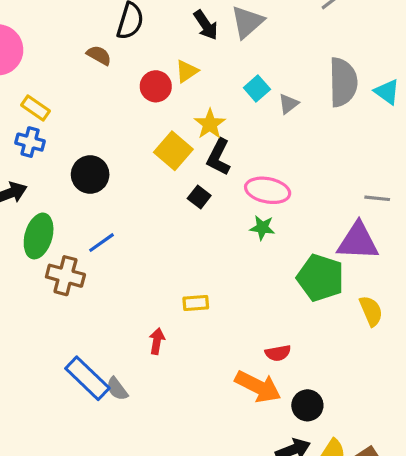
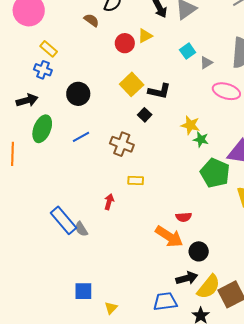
yellow star: (210, 124) -> (190, 125), moved, turned -30
black L-shape: (219, 157) -> (159, 91), turned -110
pink ellipse: (268, 190) -> (226, 91), moved
green star: (262, 228) -> (201, 139), moved
brown cross: (65, 276) -> (122, 144), moved

